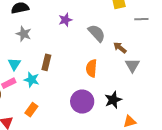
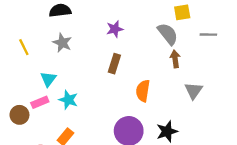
gray semicircle: (97, 33) -> (168, 34), moved
brown arrow: (120, 48) -> (175, 59), moved, turned 40
brown rectangle: (46, 62) -> (114, 64), moved

